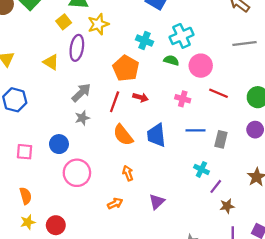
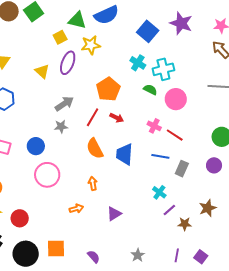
cyan cross: (144, 41) -> (138, 63), moved
red line: (219, 93) -> (175, 135), moved
brown star: (227, 206) -> (185, 224), moved

